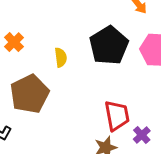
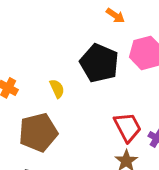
brown pentagon: (30, 94) -> (38, 132), turned 30

